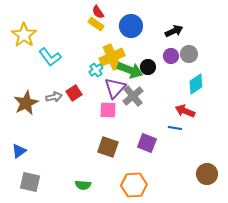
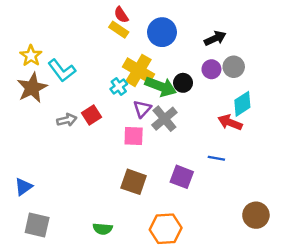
yellow star: (24, 35) -> (31, 56), moved, size x0.7
yellow cross: (112, 57) -> (138, 70), turned -35
purple triangle: (115, 88) -> (142, 109), size x0.7
brown star: (26, 103) -> (32, 88), moved
red arrow: (185, 111) -> (230, 122), moved

